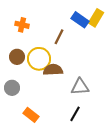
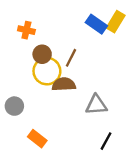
brown line: (59, 37) -> (71, 58), moved
brown circle: (17, 57) -> (42, 54), moved
black line: (75, 114) -> (106, 141), moved

